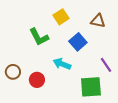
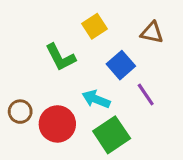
purple line: (106, 65) -> (146, 95), moved
red circle: (37, 80) -> (57, 124), size x1.5
green square: (91, 87) -> (112, 135), moved, turned -30

